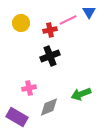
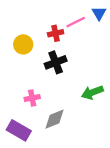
yellow circle: (21, 23) -> (23, 44), moved
green arrow: (81, 94) -> (92, 92), moved

